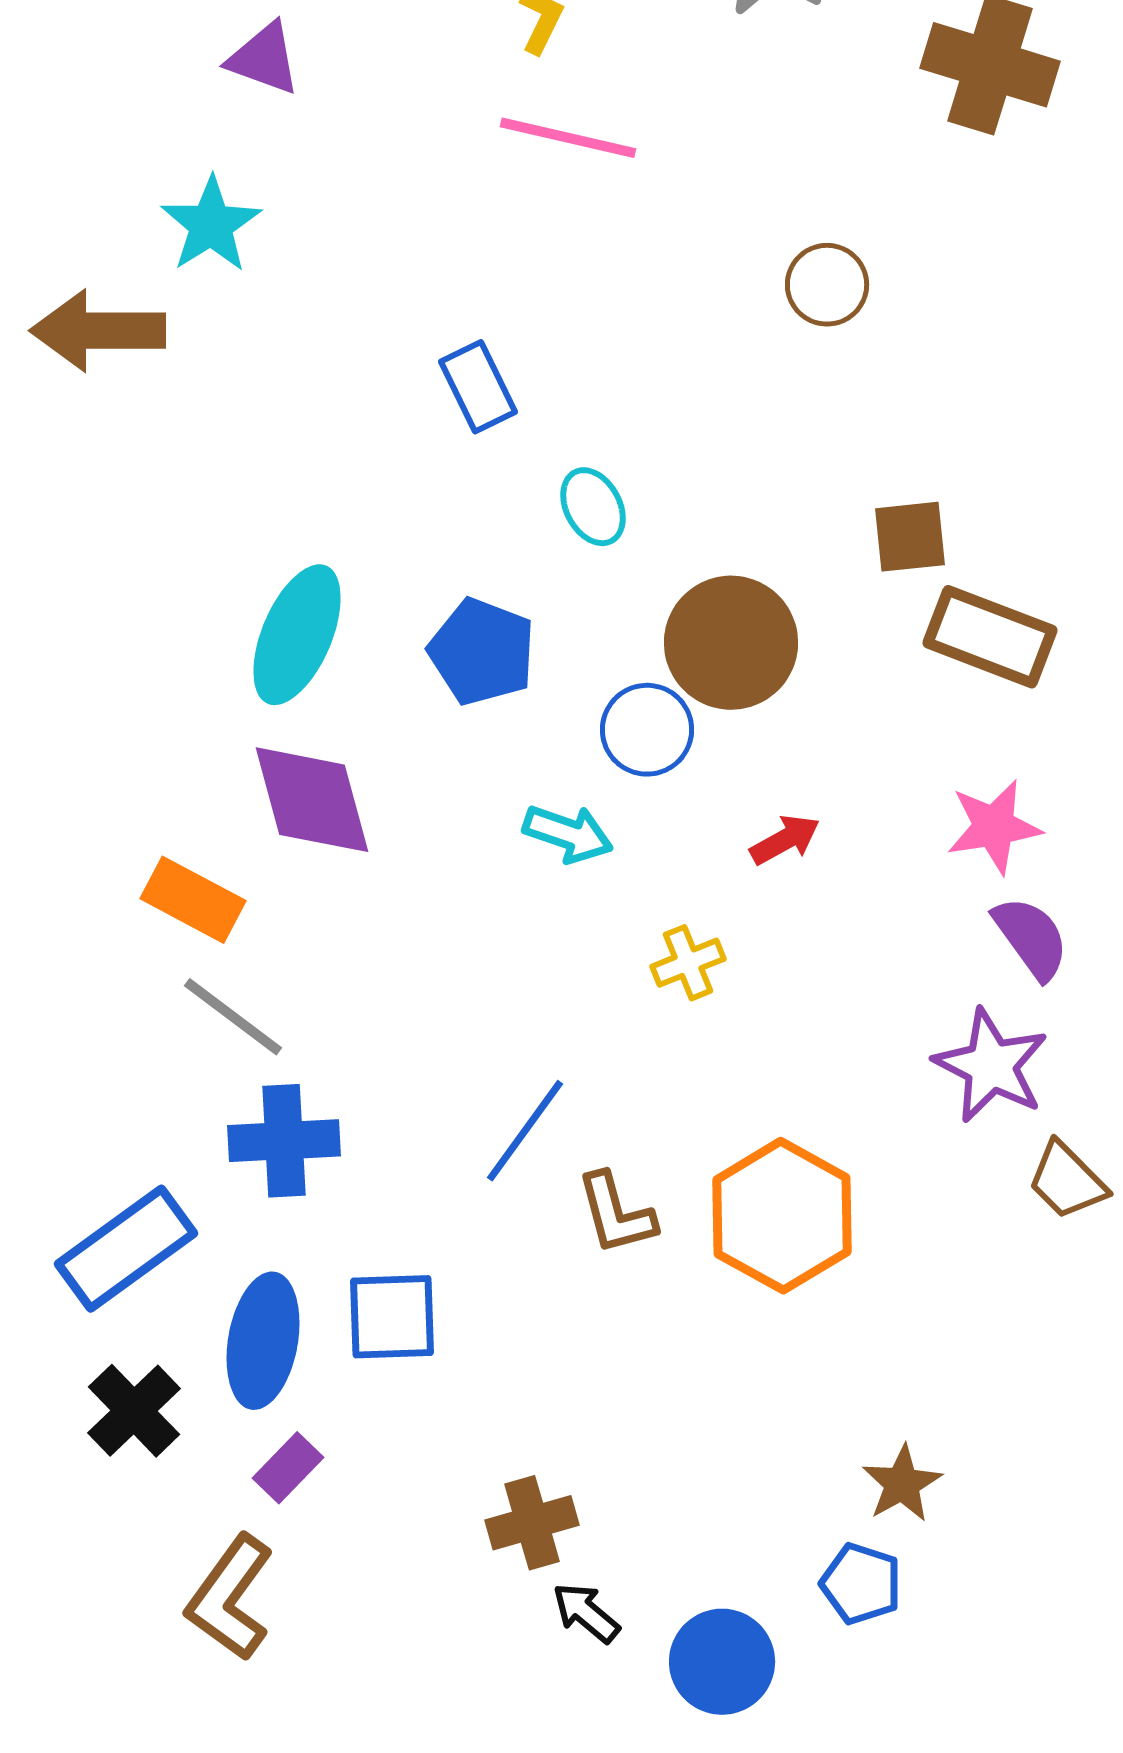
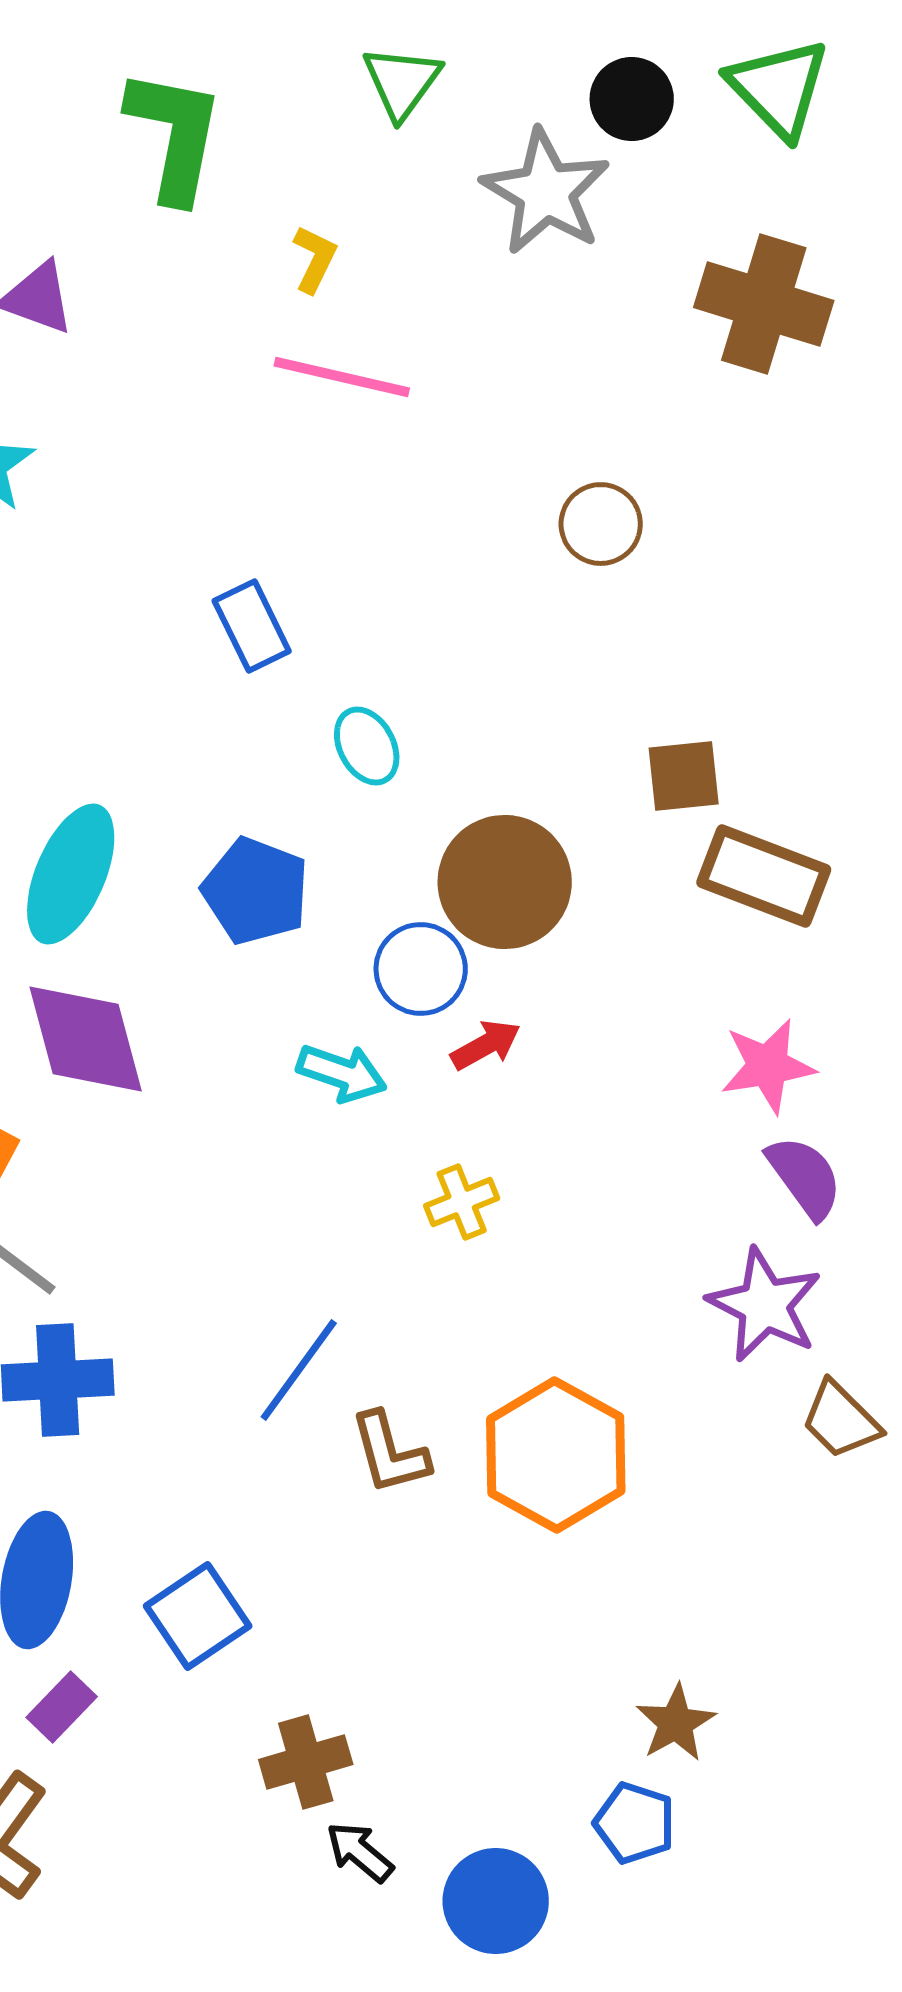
red arrow: (785, 840) -> (486, 1045), moved
blue square: (392, 1317) -> (198, 1616), moved, turned -32

